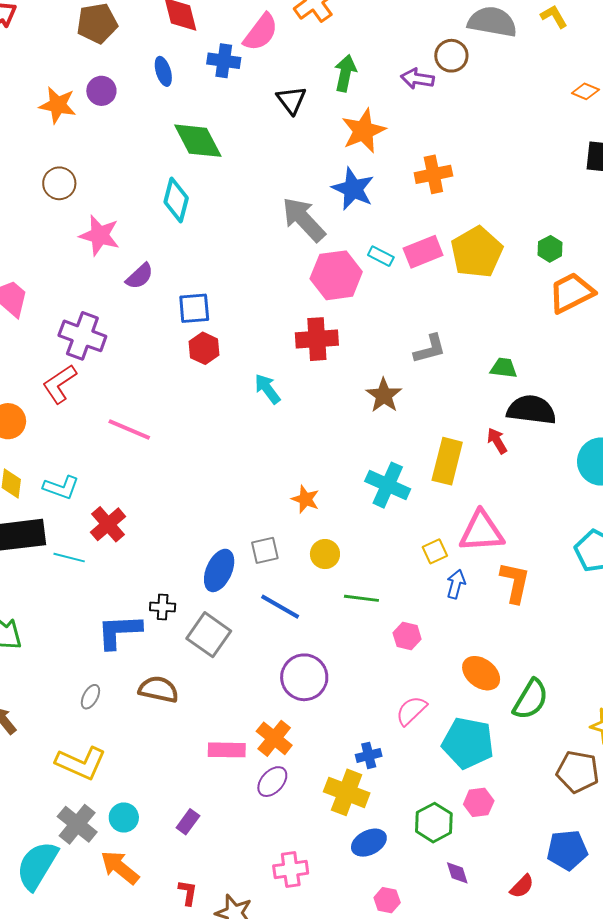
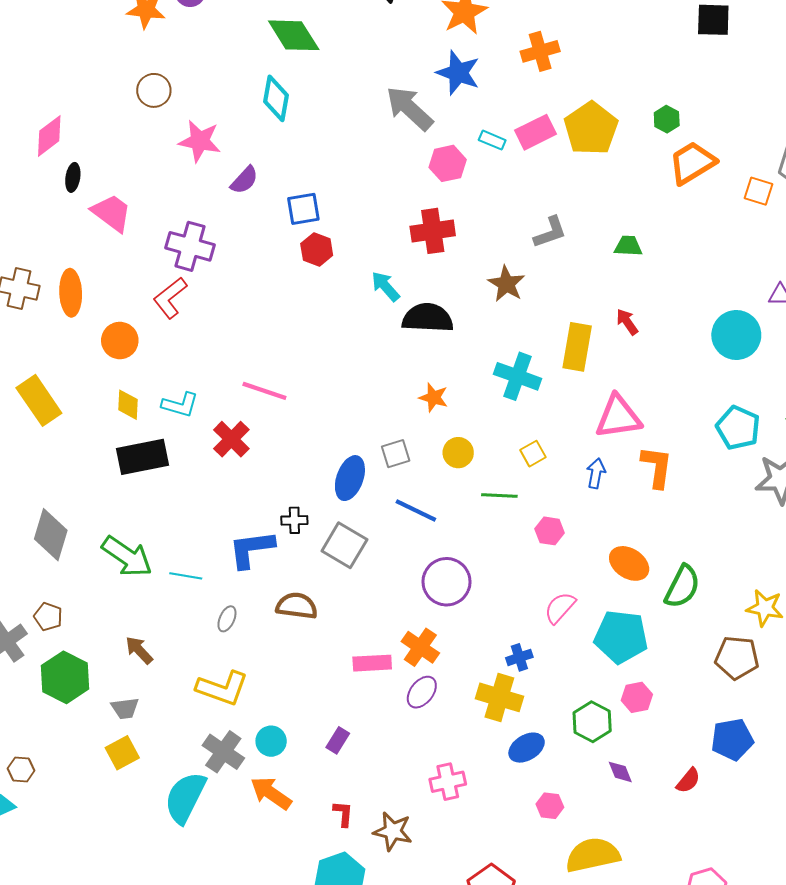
pink hexagon: (336, 275) -> (448, 163), size x0.7
black semicircle: (531, 410) -> (428, 318), moved
pink line: (129, 429) -> (264, 391), moved
yellow square: (435, 551) -> (533, 454), moved
cyan line: (69, 558) -> (186, 576), moved

